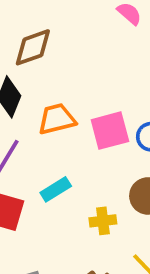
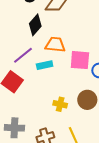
cyan rectangle: (56, 189) -> (45, 65), moved

